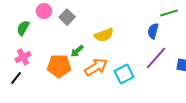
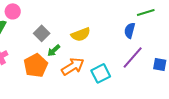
pink circle: (44, 11) -> (13, 11), moved
gray square: (67, 17) -> (42, 33), moved
orange pentagon: (59, 66) -> (36, 65), turned -30

